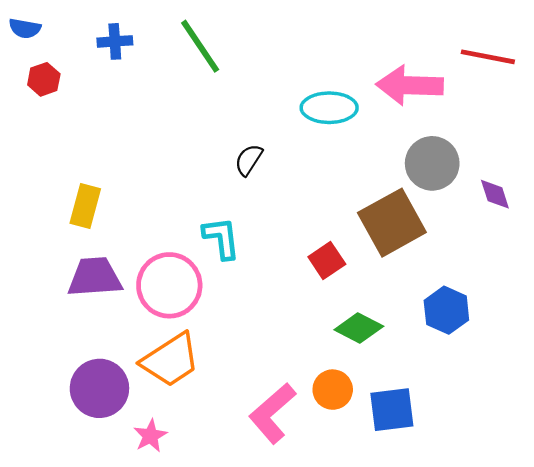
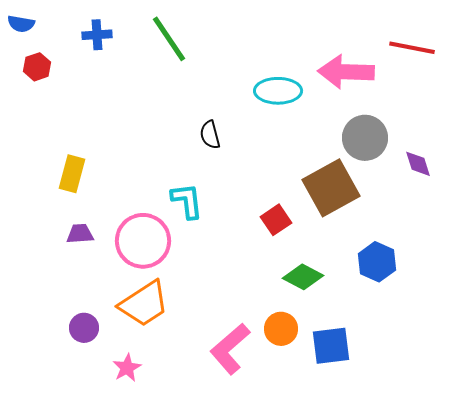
black semicircle: (249, 160) -> (210, 135), turned -48
purple trapezoid: (95, 277) -> (80, 234), size x0.6
purple circle: (99, 388) -> (84, 328), size x0.6

